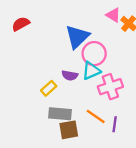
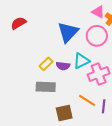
pink circle: (94, 54) -> (97, 36), moved
yellow rectangle: (49, 88) -> (46, 64), moved
gray rectangle: (60, 114) -> (46, 87), moved

